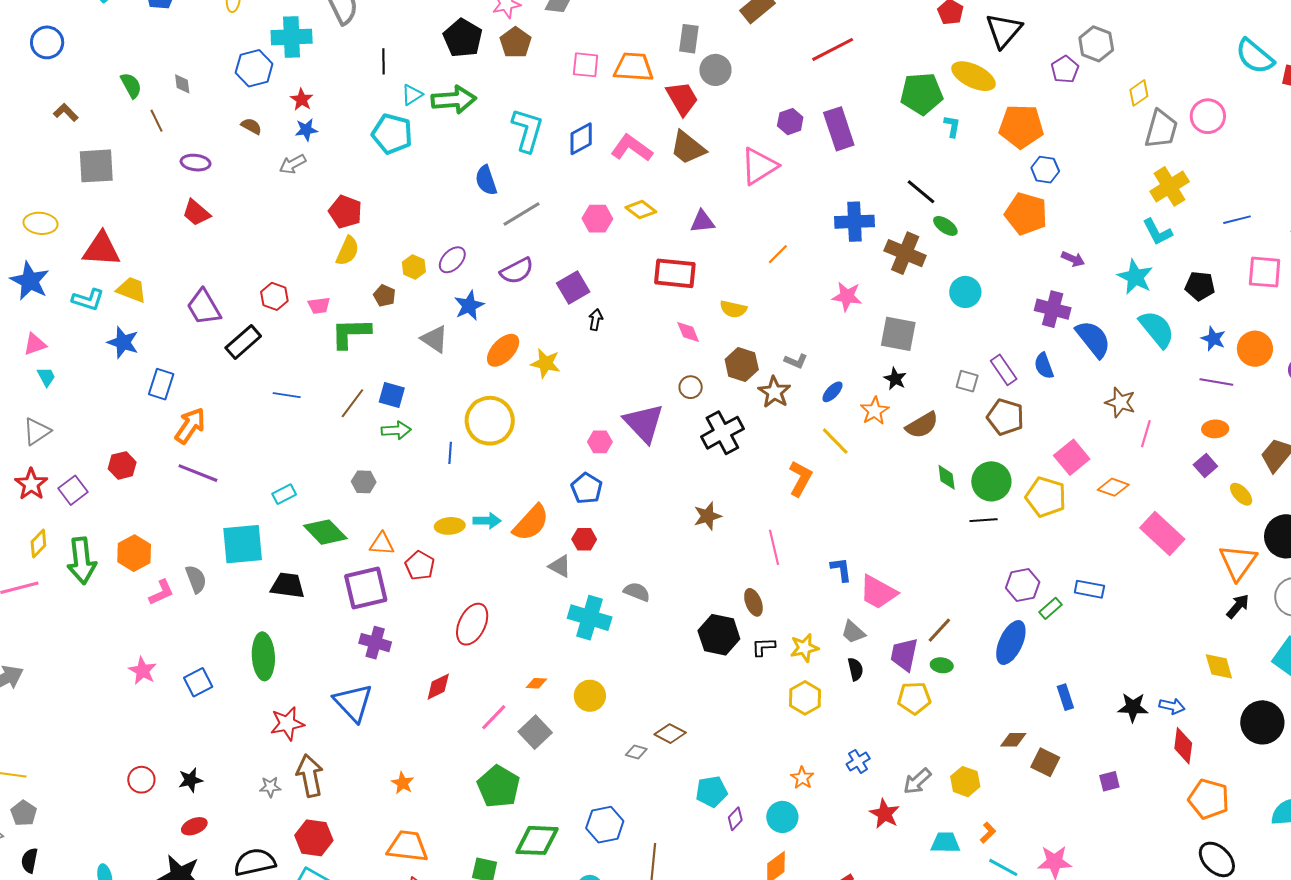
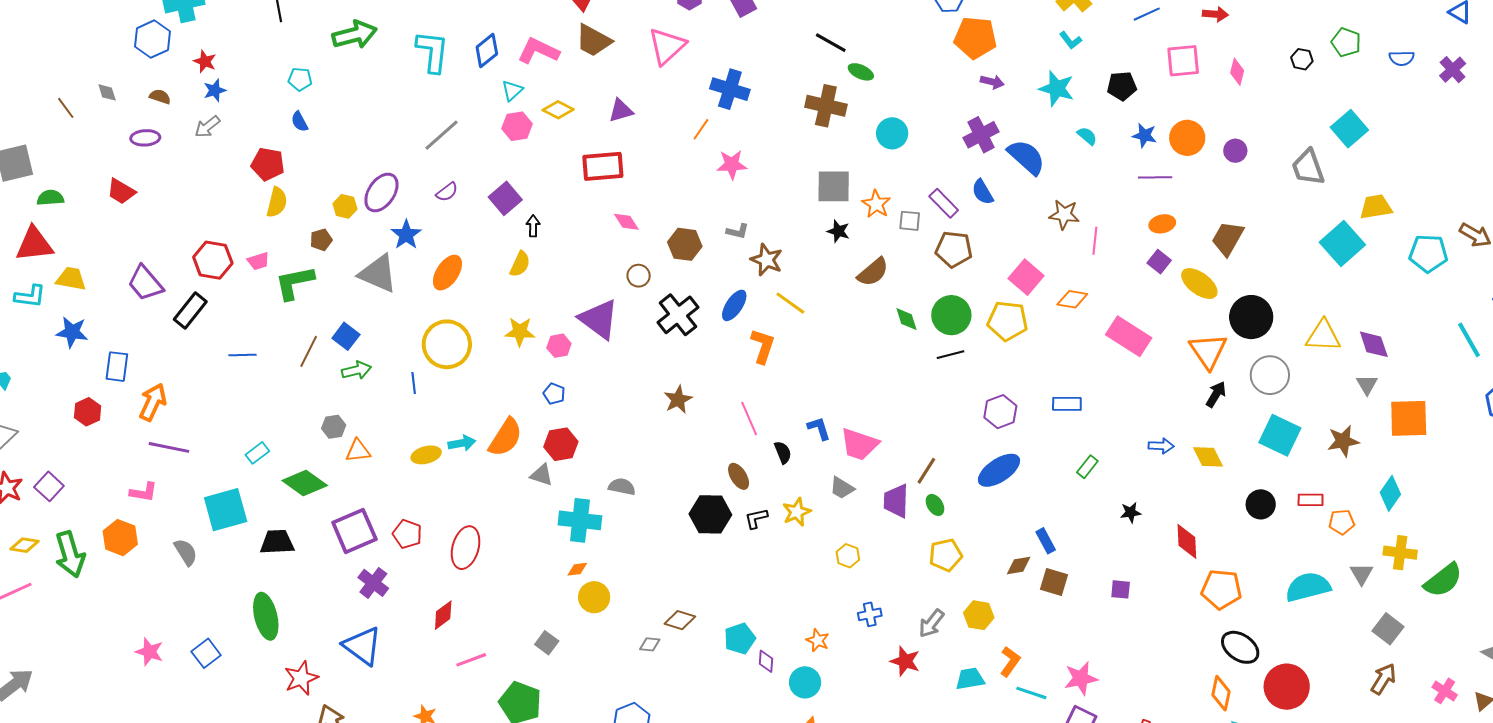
gray diamond: (182, 84) -> (107, 92), moved
green semicircle: (131, 85) -> (50, 198), moved, turned -56
cyan triangle: (412, 95) -> (512, 91), moved
cyan pentagon: (392, 134) -> (300, 79), size x0.6
purple ellipse: (196, 163) -> (145, 138), moved
blue semicircle: (486, 180) -> (300, 122), moved, size x0.7
orange pentagon: (1026, 214) -> (975, 38), moved
blue cross: (855, 222) -> (730, 89), moved, turned 30
cyan L-shape: (1157, 232) -> (1070, 40), size x0.7
purple ellipse: (452, 260) -> (381, 193), size x1.4
purple semicircle: (517, 271) -> (447, 192), size x0.7
red hexagon: (274, 296) -> (213, 260), size x1.4
brown pentagon: (385, 296) -> (321, 240), turned -30
pink star: (847, 296) -> (732, 165), moved
yellow semicircle: (733, 309) -> (520, 264), moved, turned -68
purple cross: (1053, 309) -> (981, 135), turned -32
cyan semicircle: (1157, 329) -> (1087, 136), size x0.5
gray triangle: (435, 339) -> (378, 274), size x1.4
yellow star: (545, 363) -> (520, 332), moved
brown star: (774, 392) -> (767, 260), moved
blue ellipse: (832, 392) -> (734, 305), moved, size x1.4
blue square: (392, 395) -> (346, 336), turned 32
orange star: (875, 411) -> (876, 204), moved
red hexagon: (122, 465) -> (88, 412), moved
blue pentagon: (587, 488) -> (554, 394), size x0.7
yellow ellipse: (1241, 494) -> (1199, 284), size x1.5
red hexagon: (584, 539) -> (561, 444), size x1.4
yellow diamond: (38, 544) -> (24, 545), turned 64
orange triangle: (382, 544) -> (358, 451), moved
red pentagon: (420, 566) -> (407, 534), moved
pink L-shape: (161, 592) -> (144, 492), moved, turned 44
green rectangle: (1051, 608) -> (1087, 467), moved
purple cross: (375, 643) -> (373, 583), turned 32
blue ellipse: (1011, 643) -> (999, 470), turned 42
green ellipse: (942, 665) -> (935, 505), turned 60
black semicircle: (855, 669) -> (783, 452), moved
orange diamond: (536, 683) -> (577, 569), moved
blue rectangle: (1065, 697) -> (1046, 541), moved
yellow hexagon: (805, 698) -> (848, 556), moved, size x0.7
yellow pentagon: (914, 698) -> (946, 555), moved
blue arrow: (1172, 706) -> (1161, 446), moved
black star: (1133, 707) -> (1131, 512), size x0.7
pink line: (494, 717) -> (471, 660), moved, turned 36
black circle: (1262, 722) -> (1261, 504), size x0.7
gray square: (535, 732) -> (547, 643), size x0.7
blue cross: (858, 761) -> (870, 614), turned 30
purple square: (1109, 781) -> (1121, 589), turned 30
cyan pentagon: (712, 792) -> (740, 639), moved
purple diamond: (735, 819) -> (766, 661), moved, turned -30
orange L-shape: (988, 833) -> (1010, 661), size x1.4

